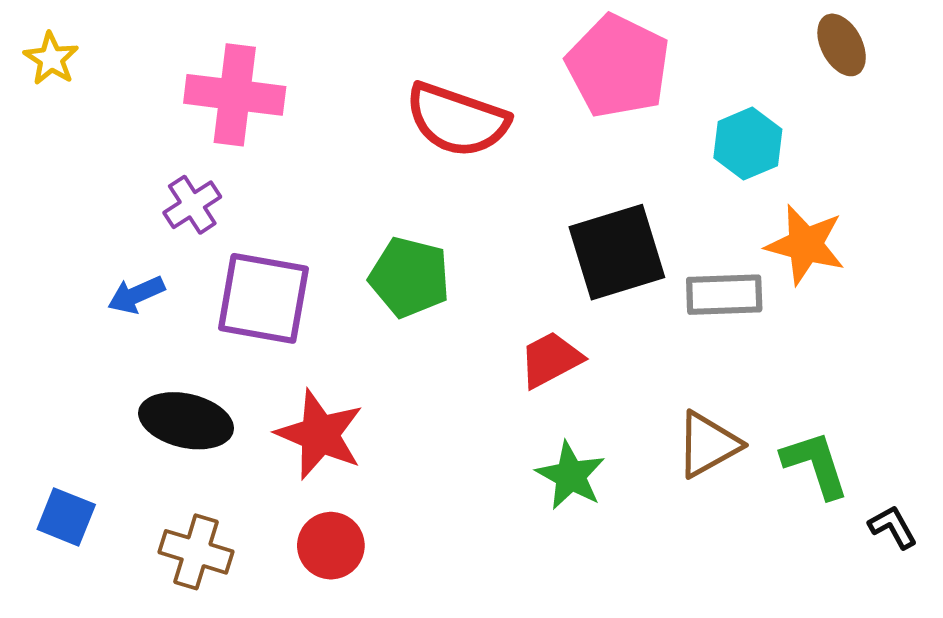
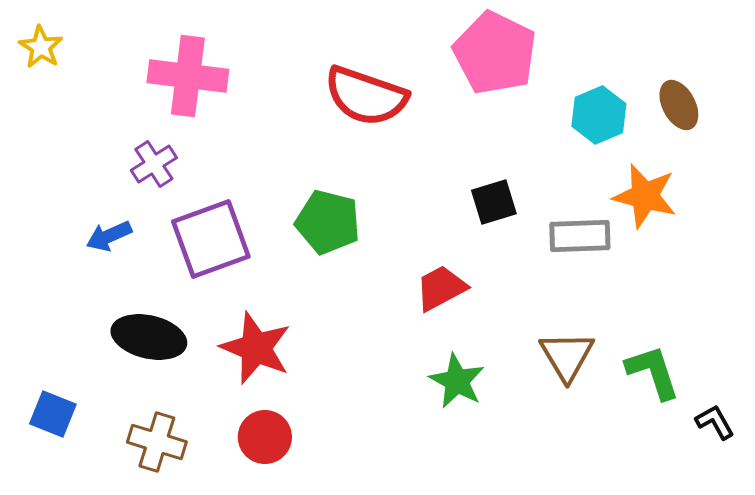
brown ellipse: (842, 45) -> (679, 105), moved
black square: (617, 252) -> (494, 202), size x0.6
purple square: (263, 298) -> (211, 239), turned -30
brown triangle: (708, 444) -> (567, 356), turned -32

